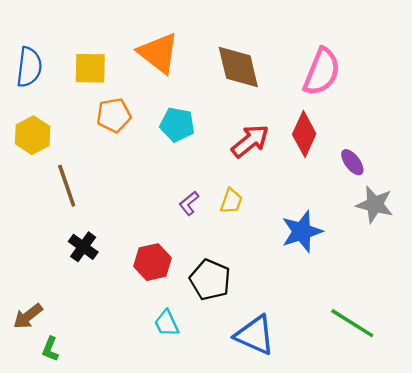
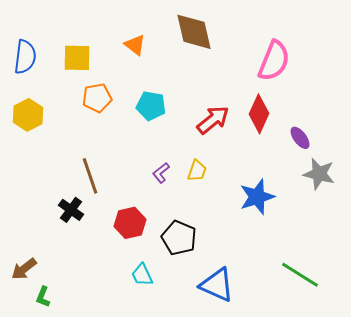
orange triangle: (158, 53) -> (135, 45), size x0.6
brown diamond: (238, 67) -> (194, 32), moved
brown line: (67, 186) -> (90, 176), moved

